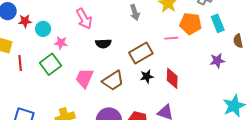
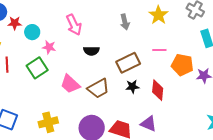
orange pentagon: (191, 24) -> (182, 65), moved
pink trapezoid: (84, 78) -> (70, 84), turned -75

